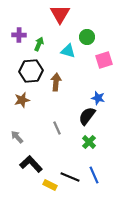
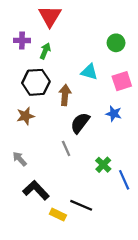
red triangle: (60, 14) -> (50, 16), moved
green circle: (87, 37) -> (116, 43), moved
cyan triangle: (68, 51) -> (89, 72), moved
pink square: (104, 60) -> (122, 81), moved
black semicircle: (87, 116) -> (80, 123), moved
blue line: (94, 175) -> (124, 180), moved

